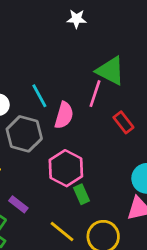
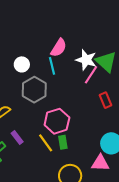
white star: (77, 19) -> (86, 60), moved, size x1.5
pink semicircle: (64, 115) -> (59, 48), moved
yellow line: (62, 231) -> (46, 143), moved

